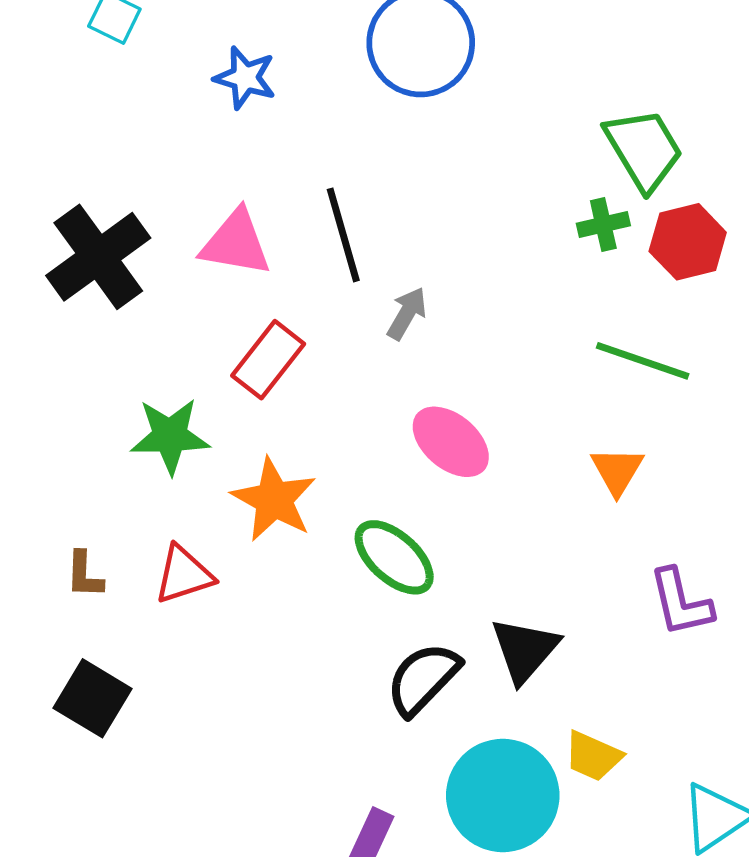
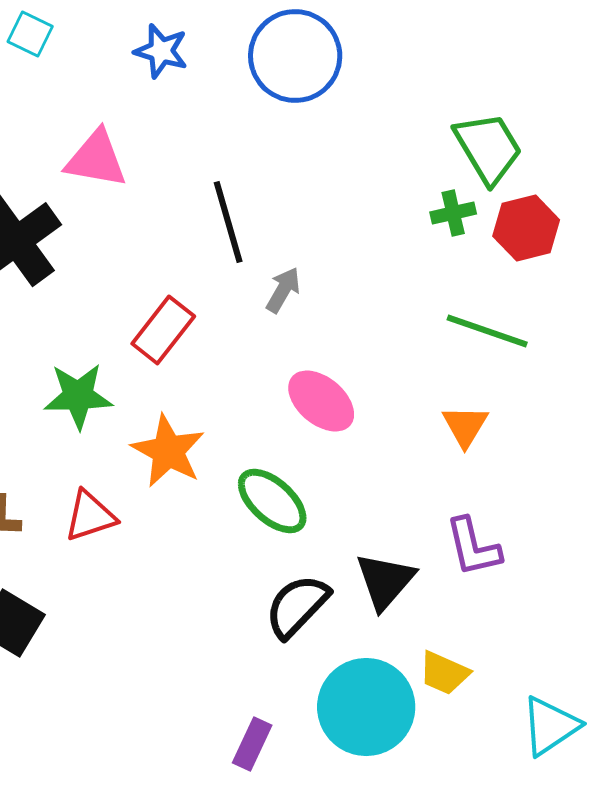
blue star: (245, 78) -> (161, 51), moved
pink triangle: (236, 243) -> (96, 159), moved
purple L-shape: (681, 602) -> (473, 547), moved

